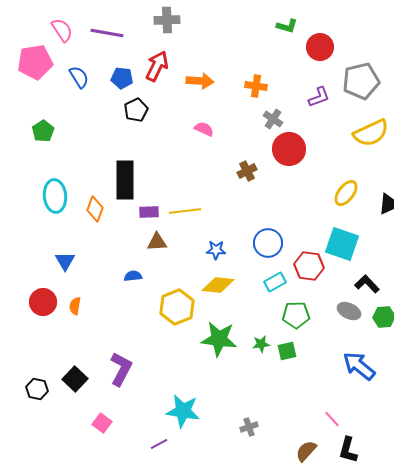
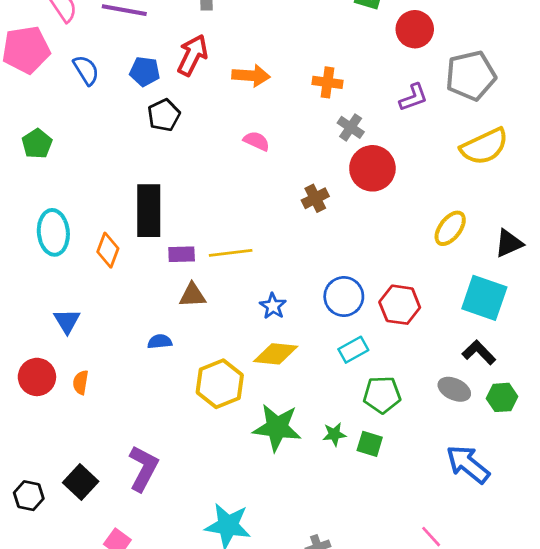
cyan square: (342, 244) -> (484, 298), moved
blue star: (216, 250) -> (273, 306), turned 30
red hexagon: (309, 266) -> (400, 305), moved
green square: (287, 351) -> (370, 444), turned 30

